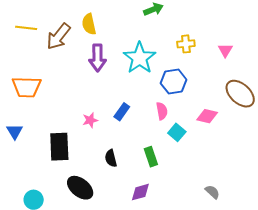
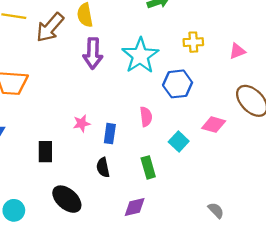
pink triangle: (225, 50) -> (237, 51), turned 35
pink semicircle: (162, 111) -> (146, 117), moved
blue rectangle: (122, 112) -> (110, 134), moved, turned -30
black rectangle: (59, 147) -> (45, 152), size x0.7

